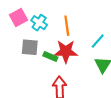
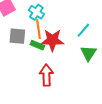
cyan cross: (39, 23) -> (36, 12), moved
orange line: (67, 26) -> (38, 29), moved

